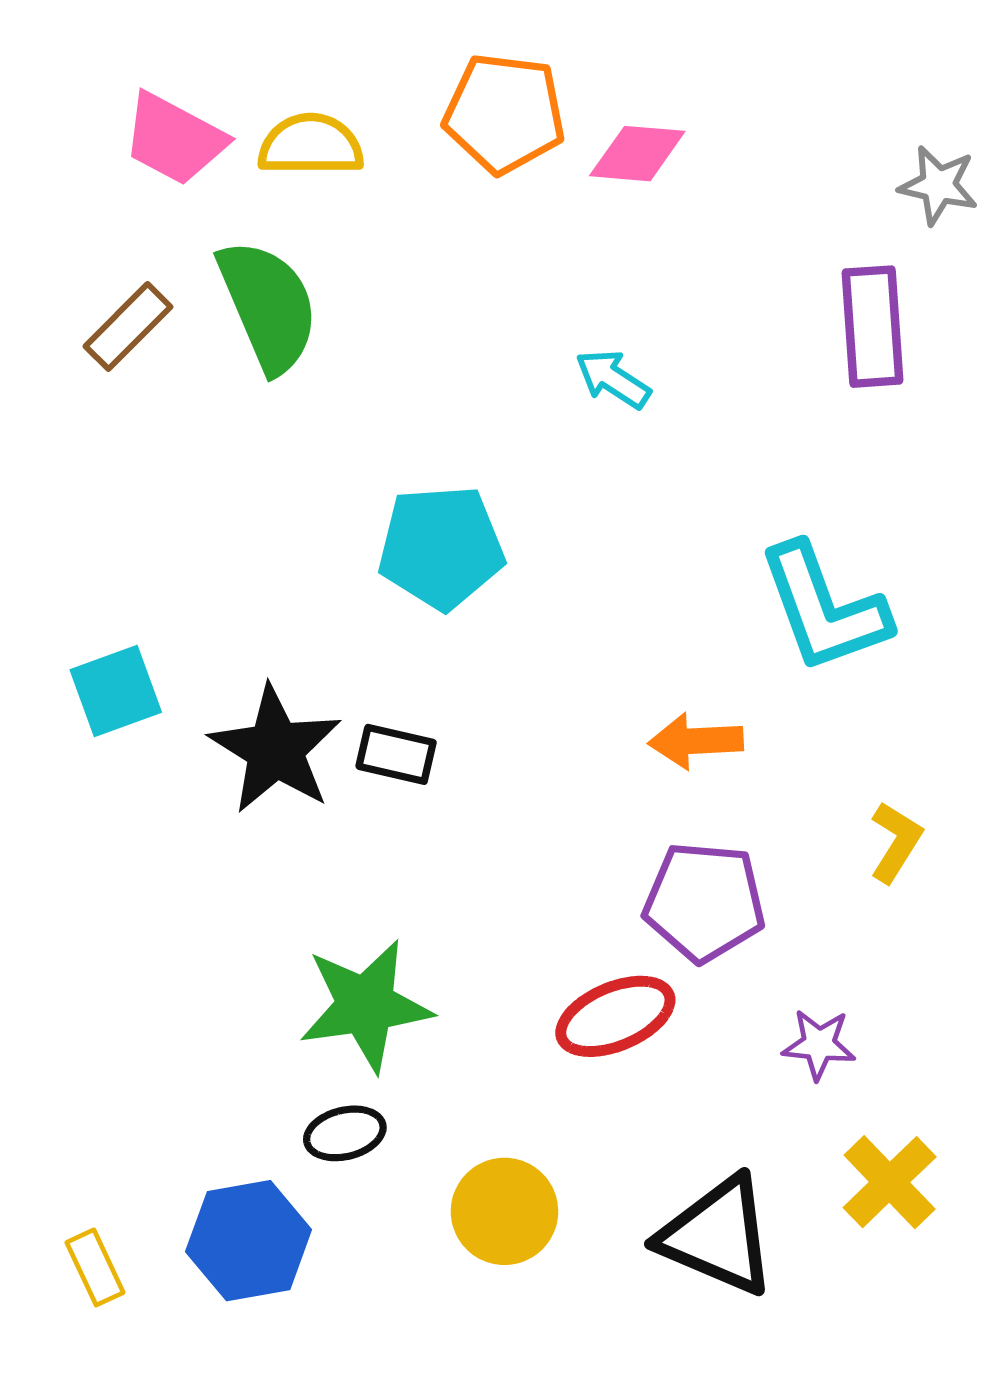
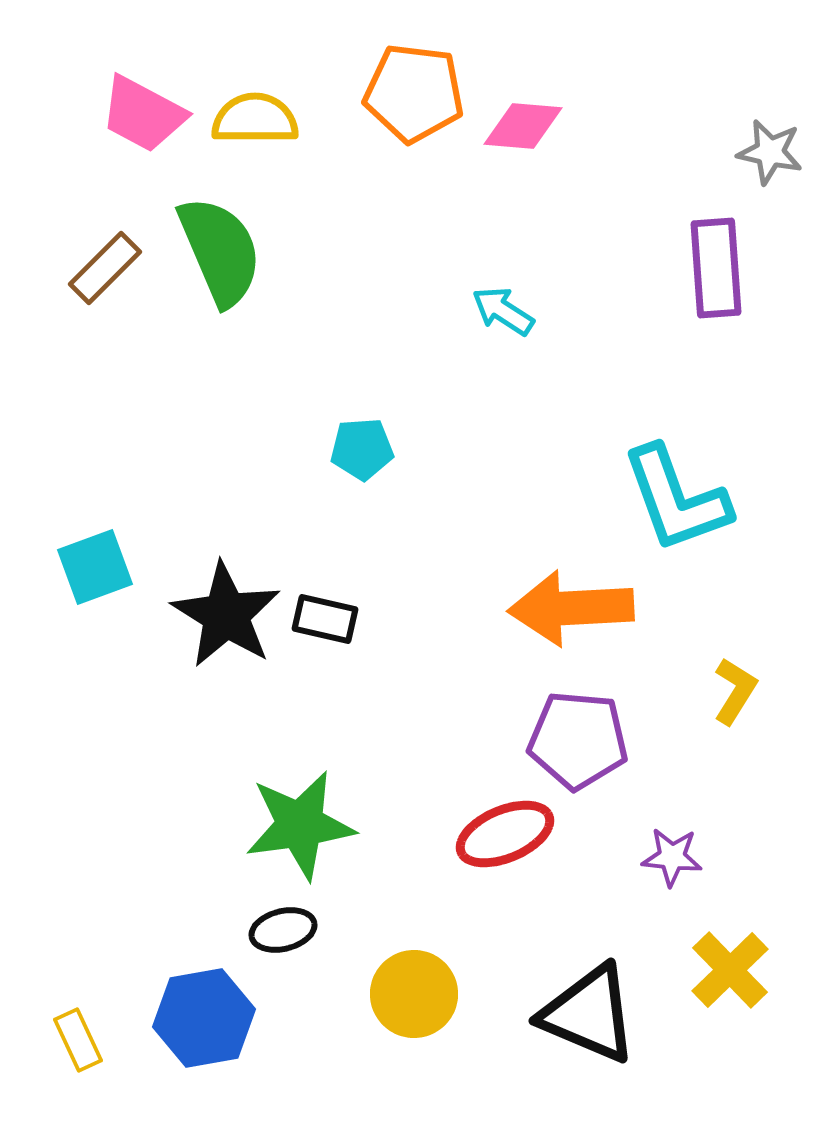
cyan pentagon: (441, 547) -> (362, 449), size x0.6
orange arrow: (696, 741) -> (571, 608), size x1.6

